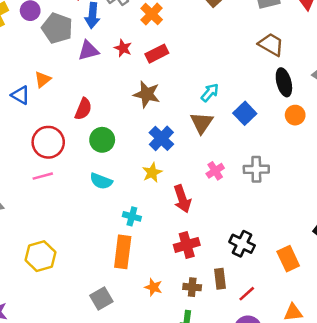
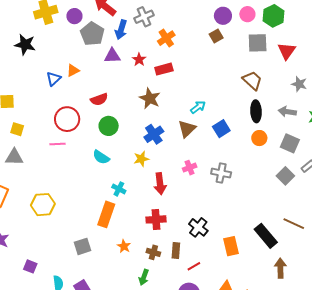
blue triangle: (20, 95) -> (54, 79), turned 35
red semicircle: (83, 109) -> (99, 99), turned 36

